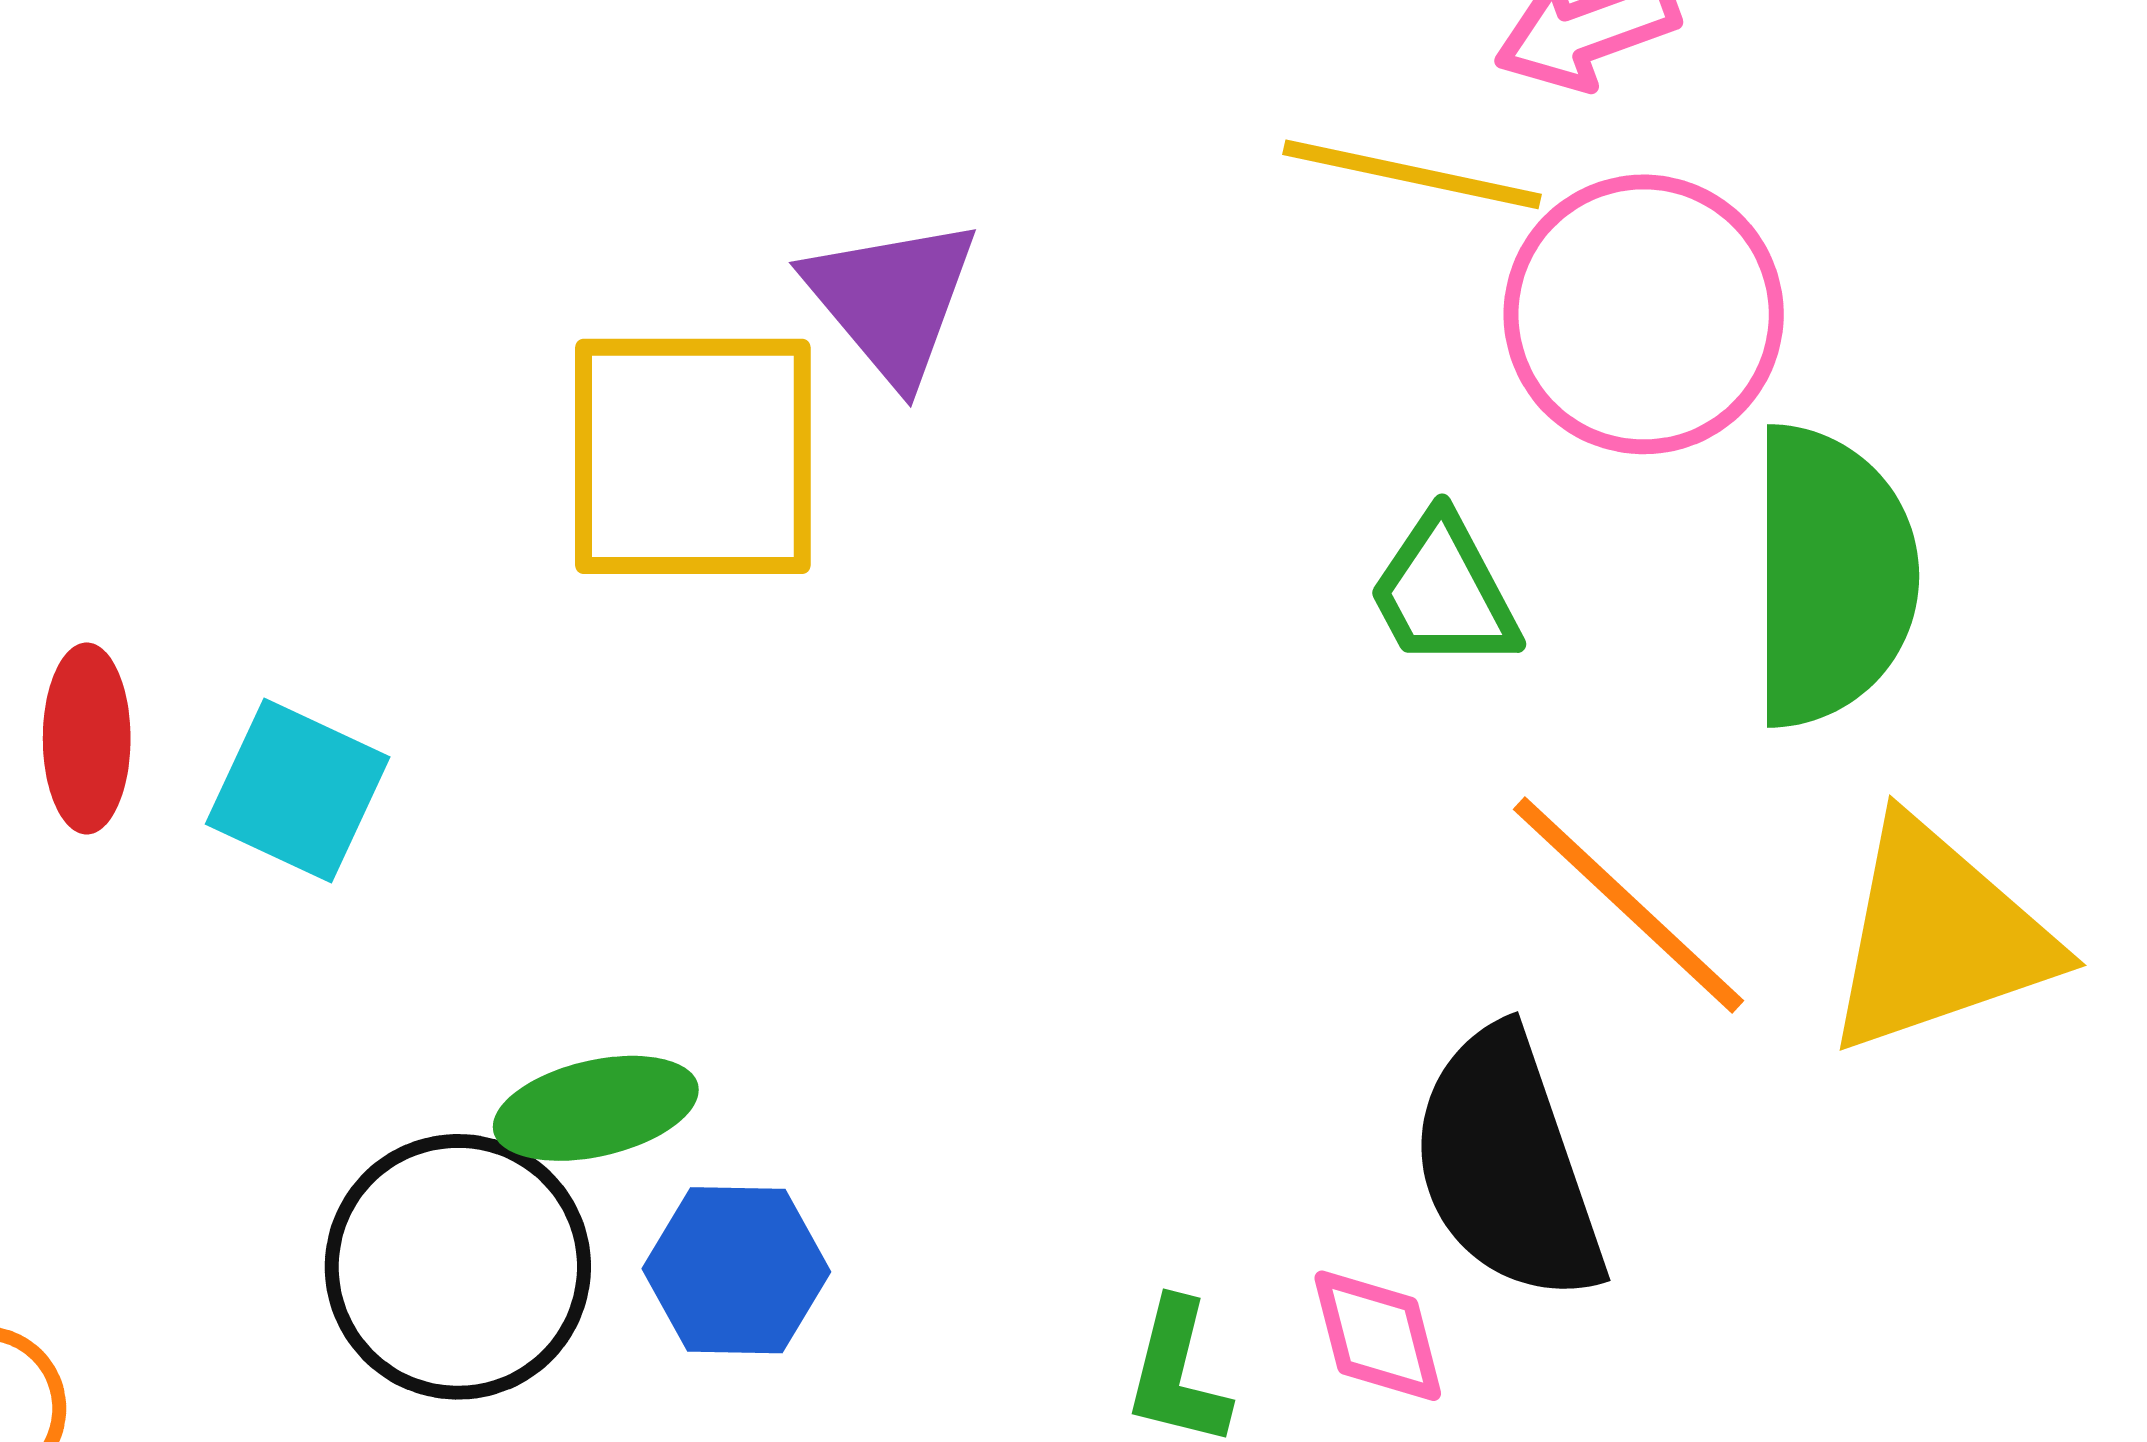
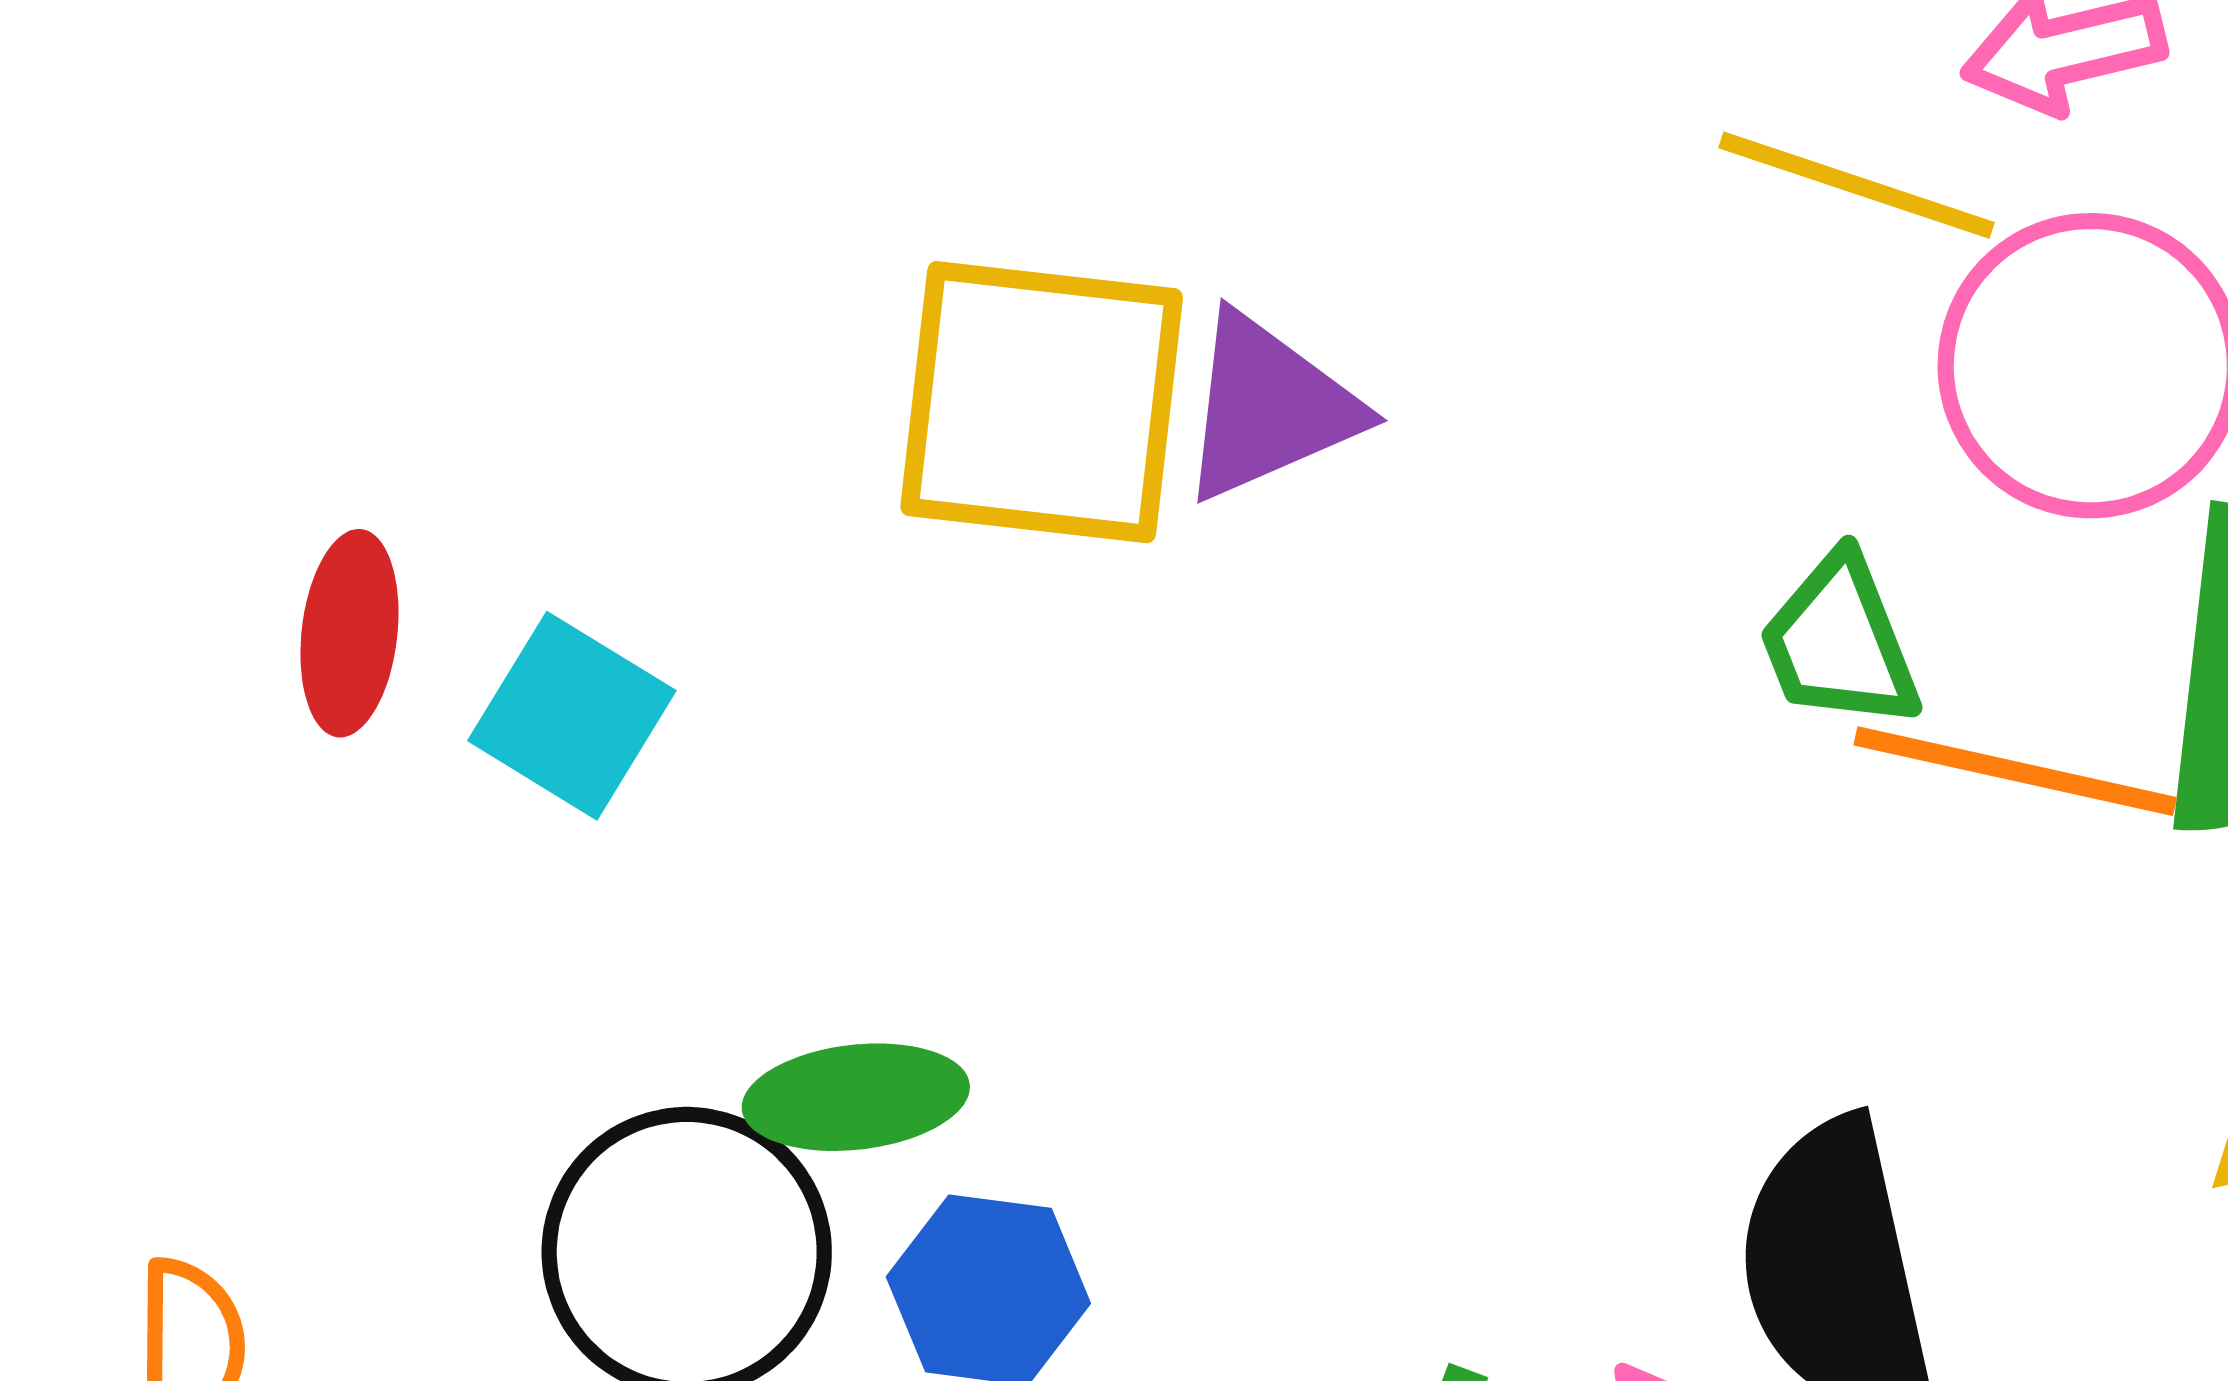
purple triangle: (892, 300) -> (1269, 407), moved, turned 40
orange line: (1629, 905) -> (2015, 771), moved, turned -37

